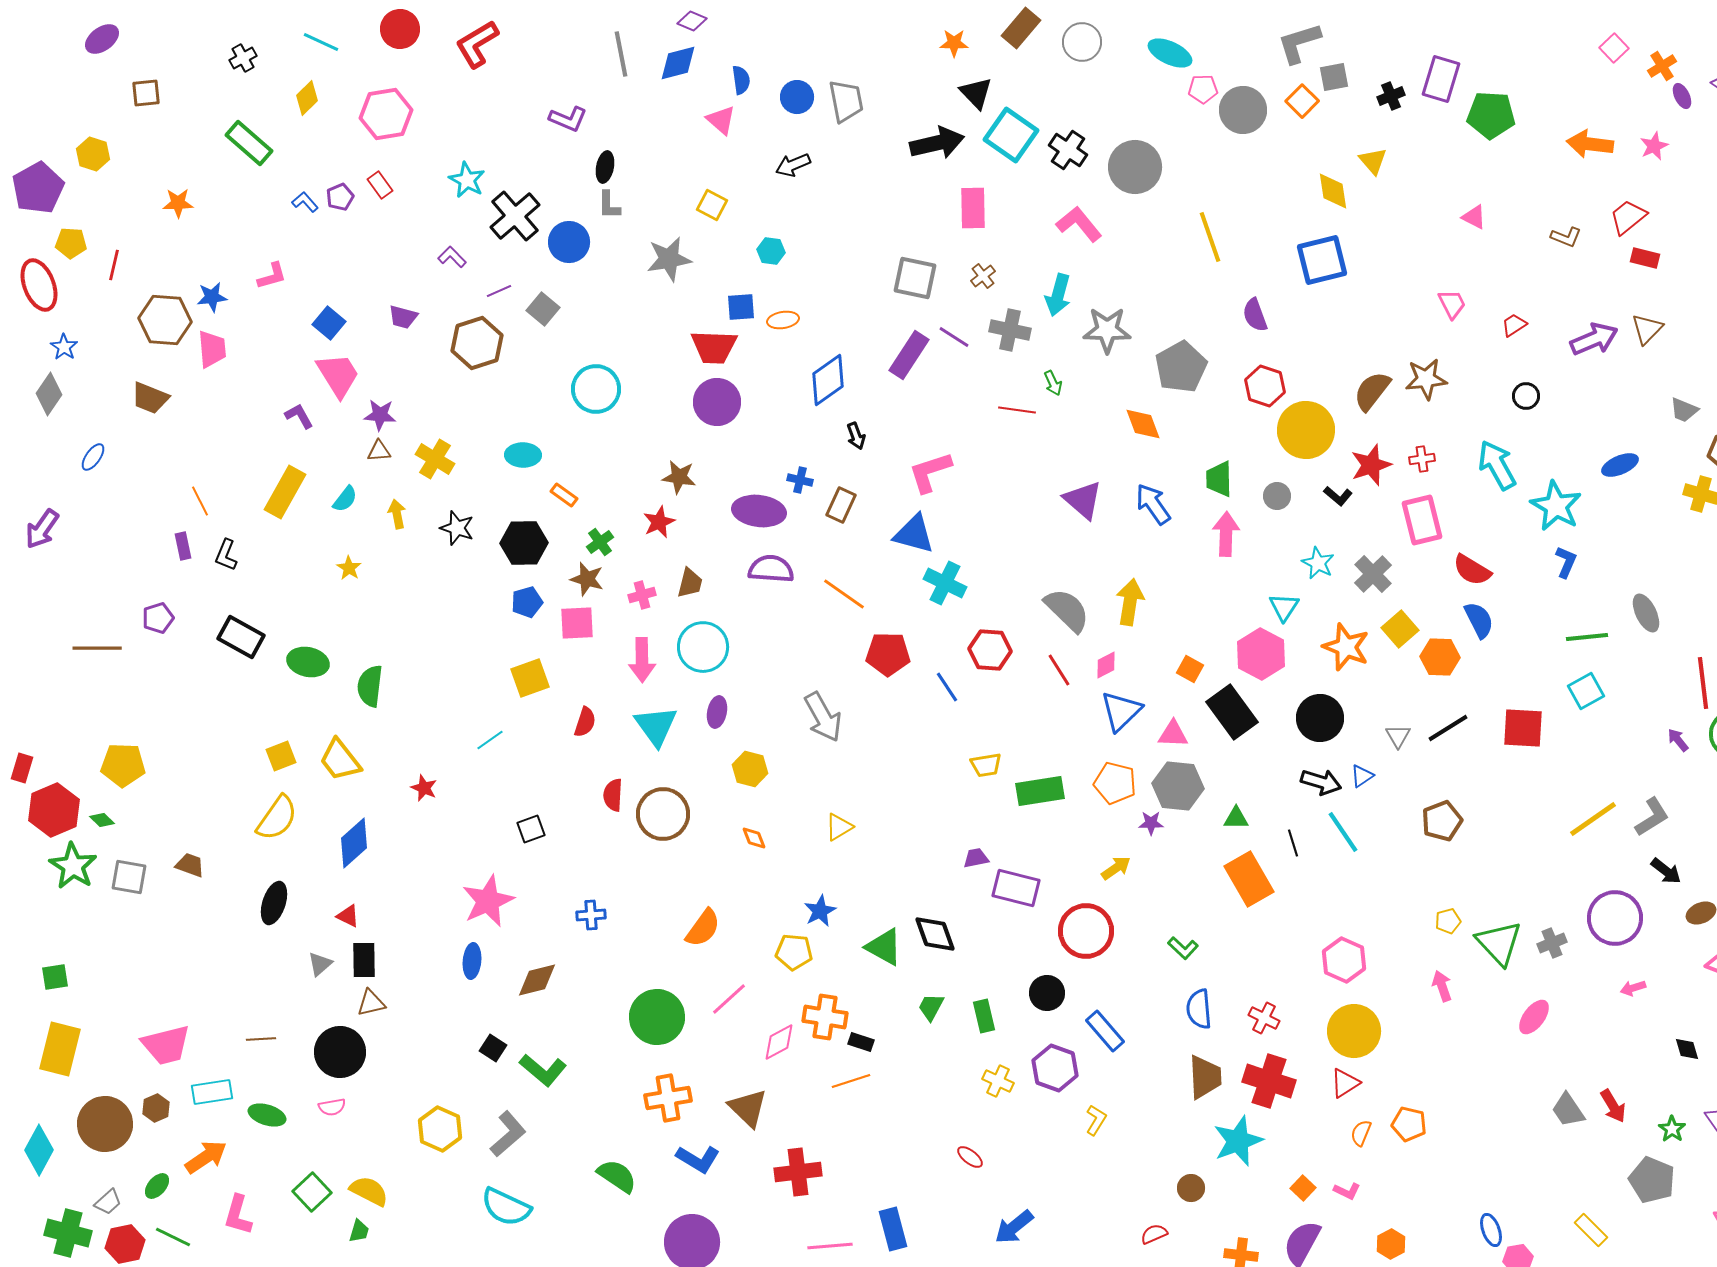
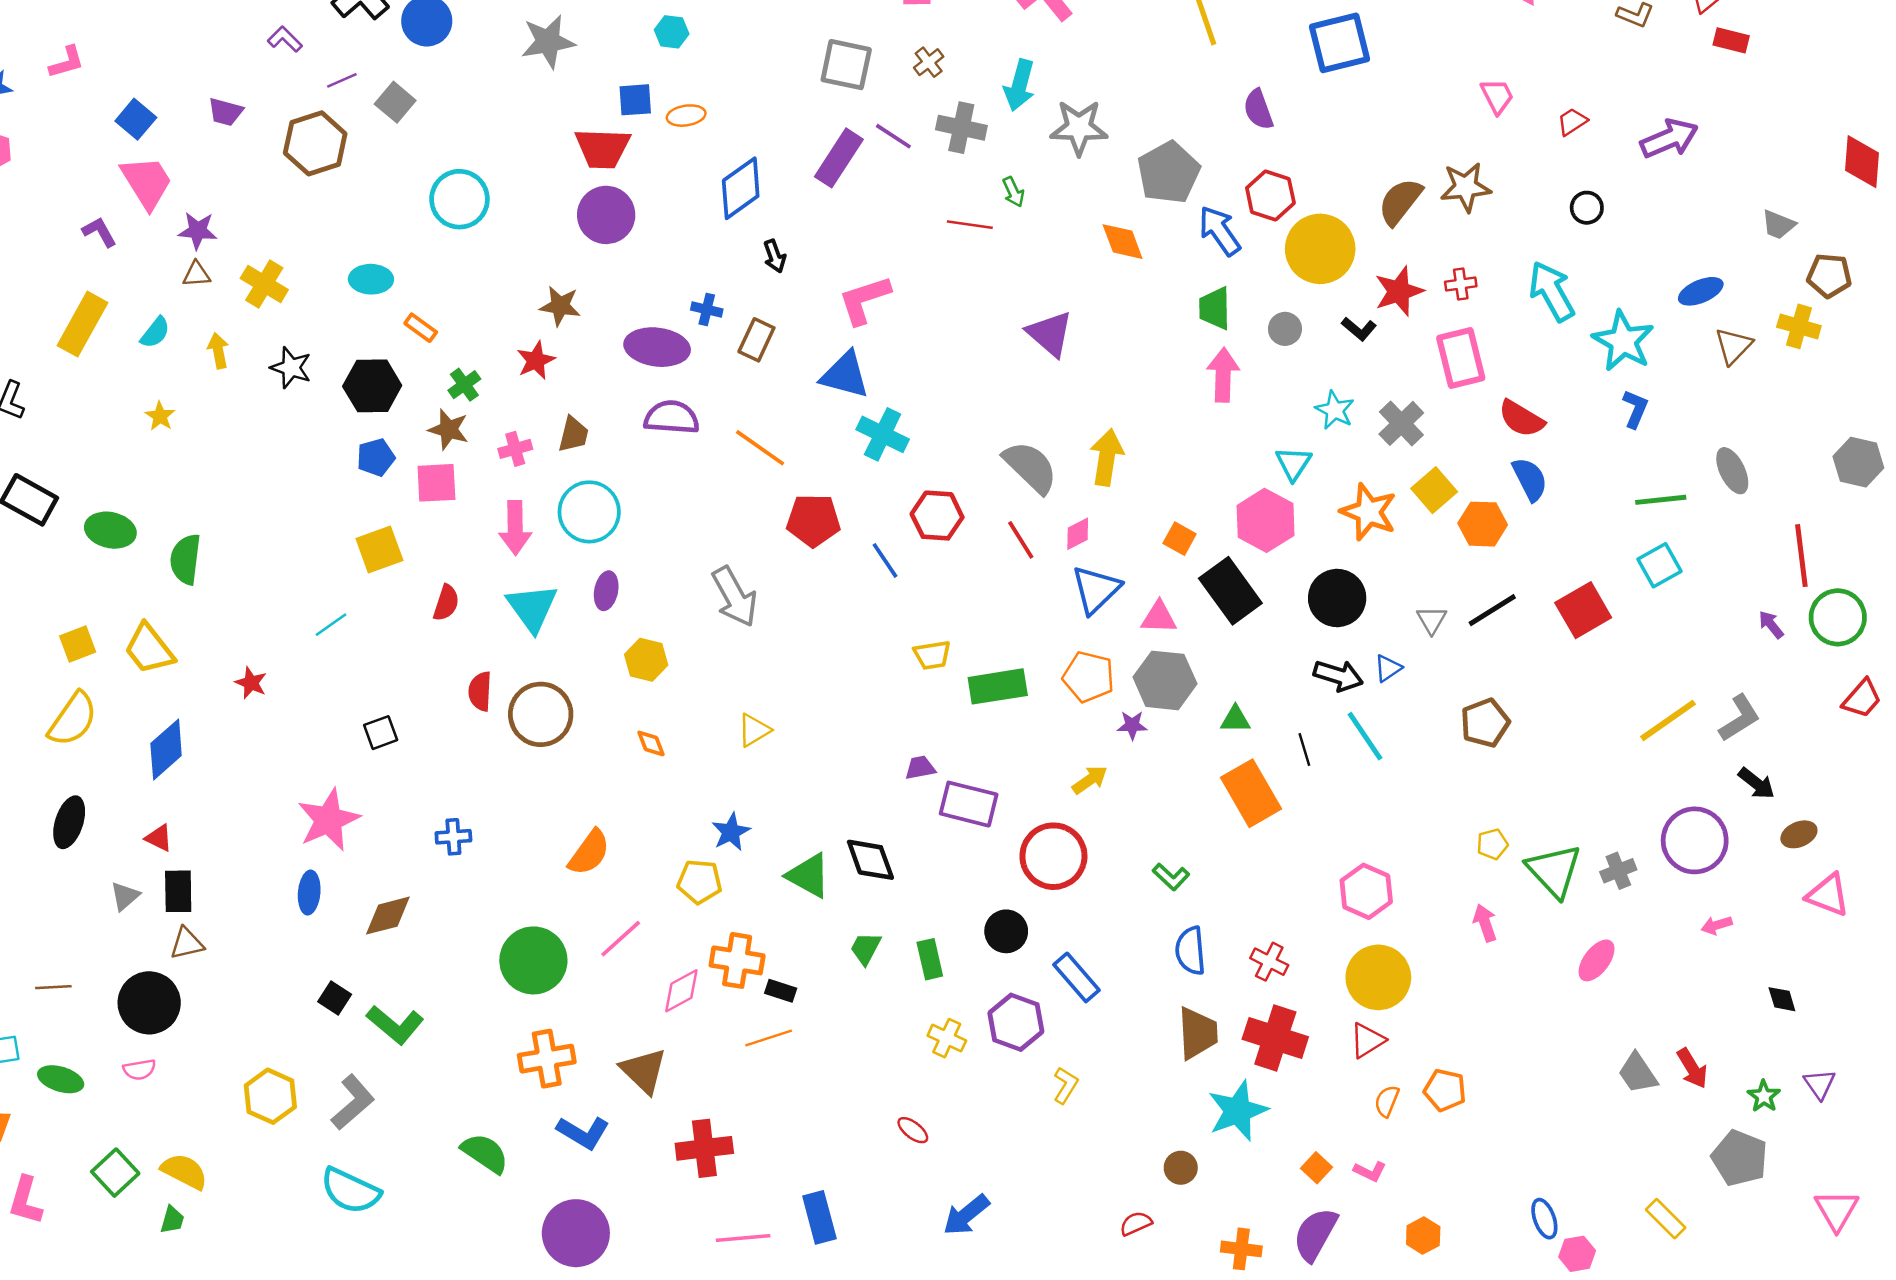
brown triangle: (1647, 329) -> (1733, 346), moved
blue arrow: (1153, 504) -> (1220, 231), moved
red square: (1523, 728) -> (1583, 610), turned -33

